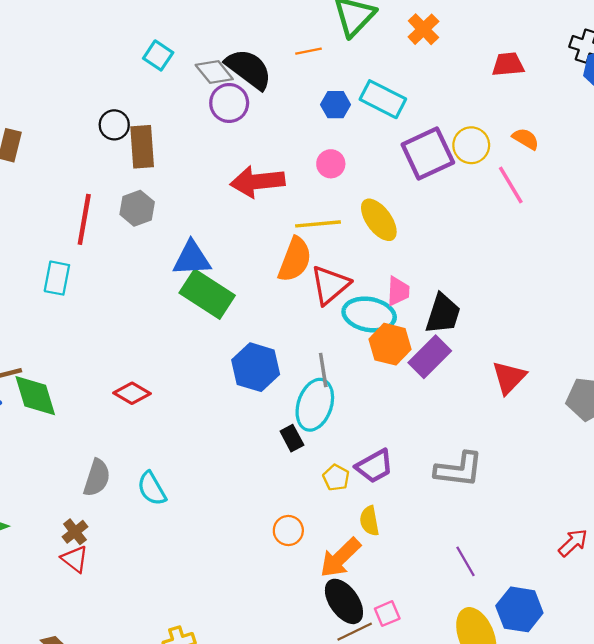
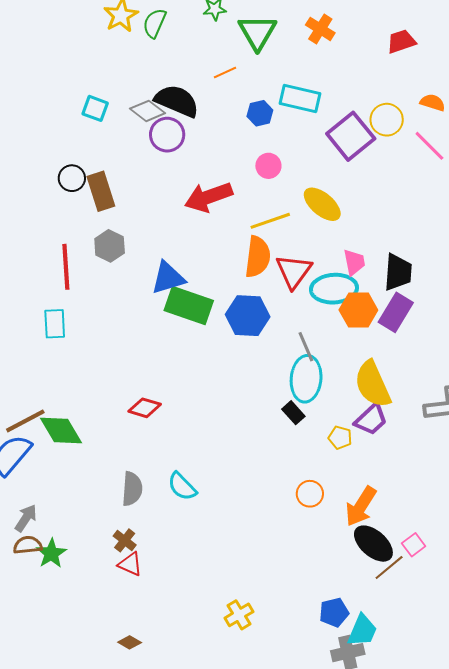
blue hexagon: (256, 367) -> (248, 316), moved
yellow semicircle: (369, 521) -> (373, 384), moved, size x1.8

